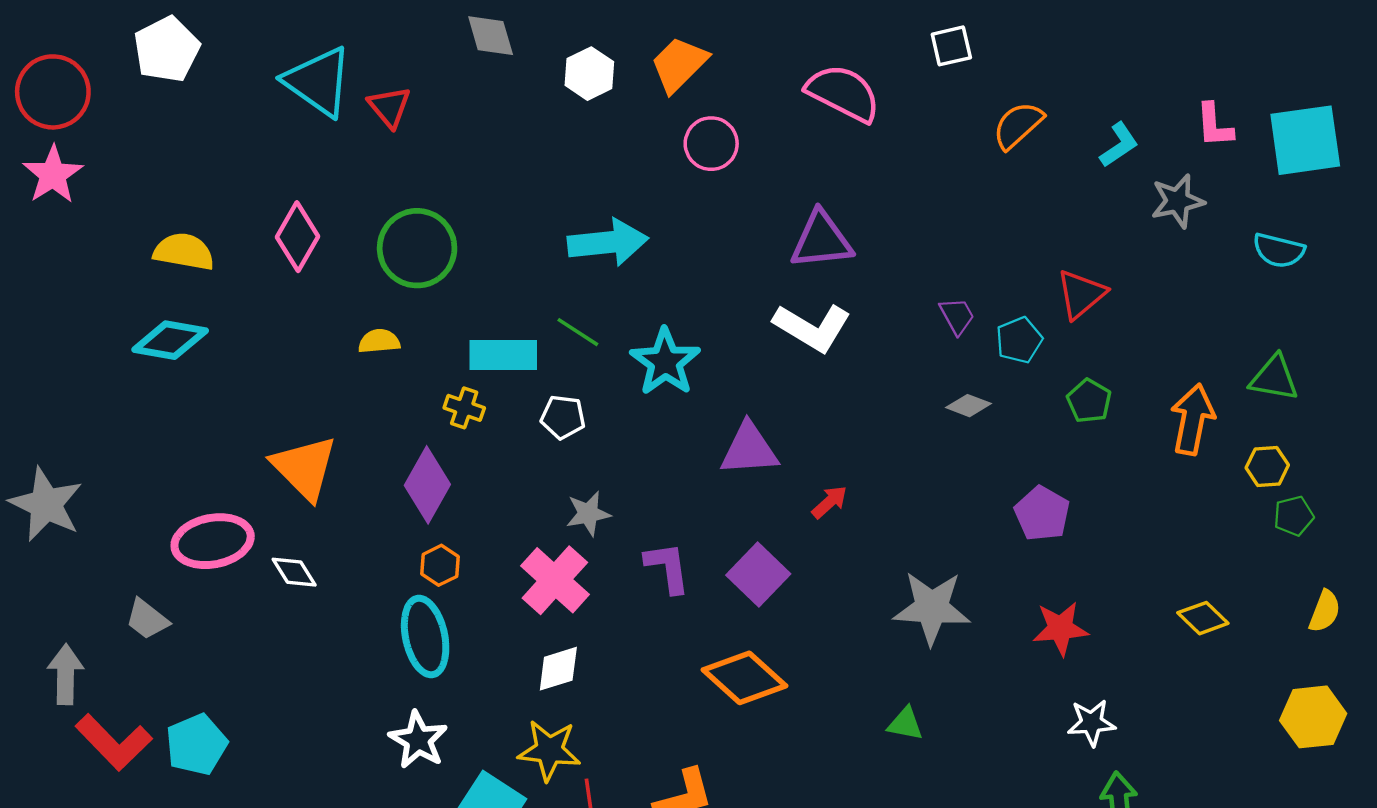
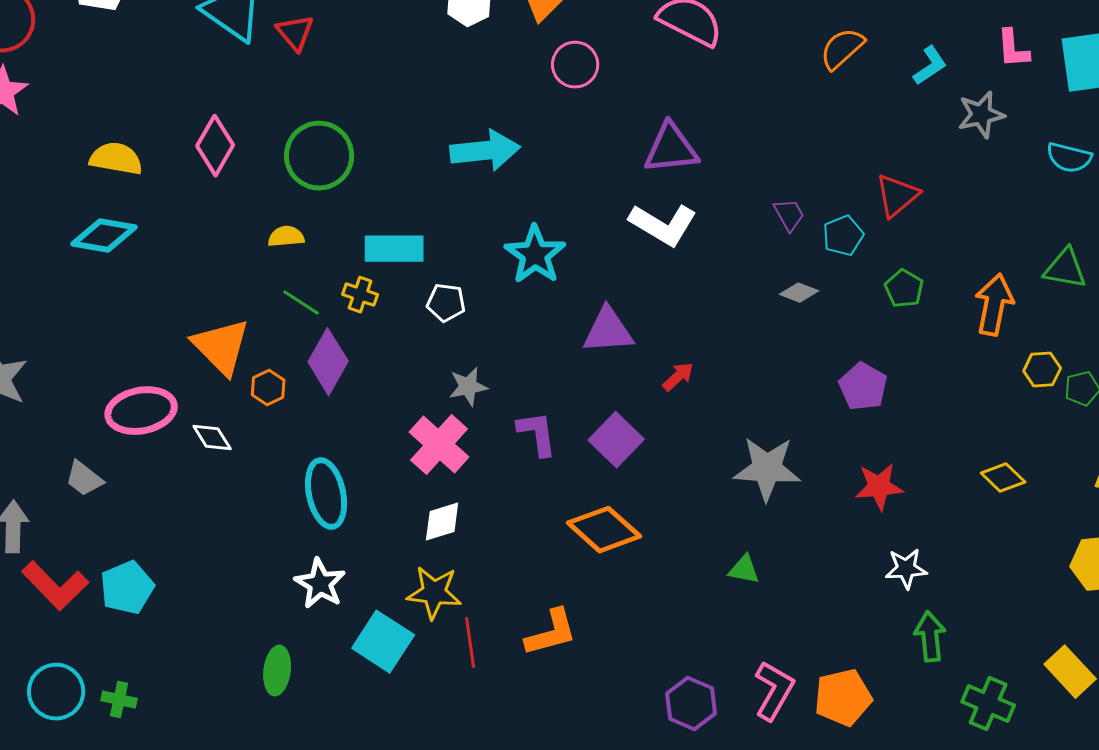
green line: (578, 332) -> (301, 303), moved
yellow hexagon: (1267, 466) -> (1042, 370), moved
orange hexagon: (440, 565) -> (268, 388), moved

